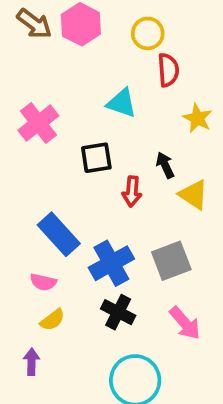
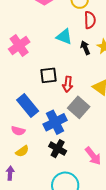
black square: (96, 158) -> (48, 75), moved
black arrow: (165, 165) -> (85, 48), moved
gray square: (171, 261) -> (79, 107), moved, turned -30

